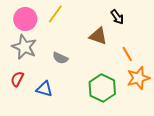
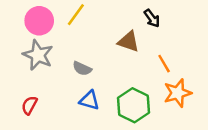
red semicircle: (17, 79) -> (29, 105), moved
blue triangle: (44, 89) -> (89, 100), moved

